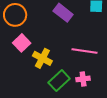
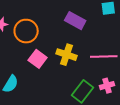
yellow cross: (42, 58) -> (67, 55), moved

